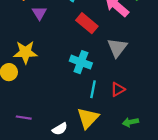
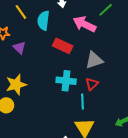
gray triangle: (117, 48) -> (94, 60), turned 48
red triangle: (118, 89) -> (92, 84), moved

